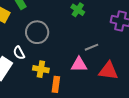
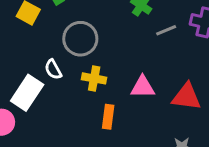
gray line: (92, 47) -> (166, 30), moved
yellow cross: (41, 69) -> (94, 78), moved

